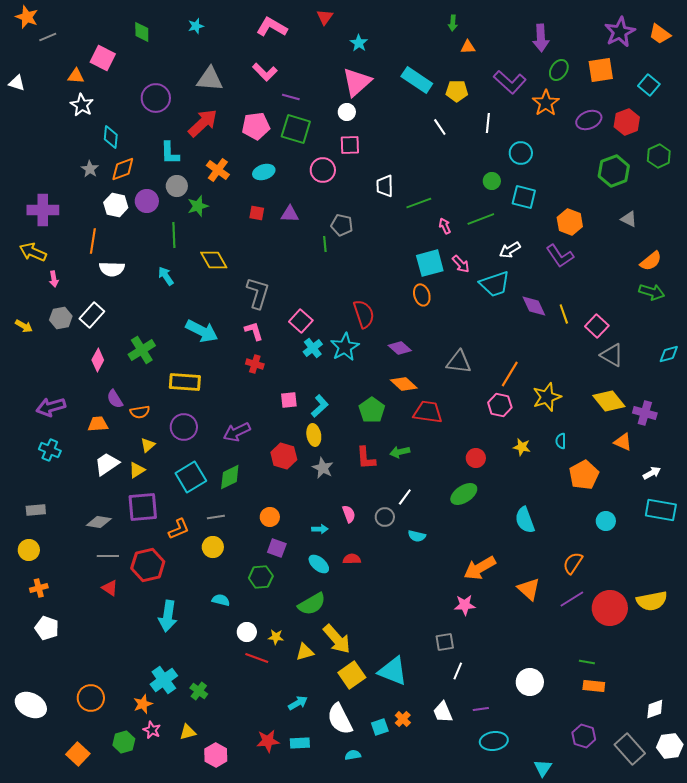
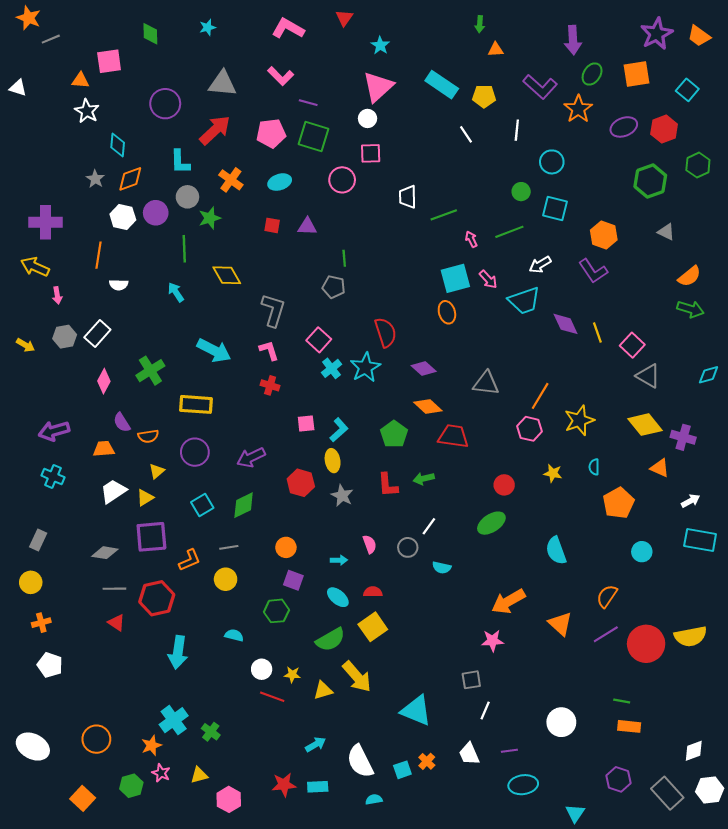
pink square: (103, 58) -> (109, 61), turned -35
gray pentagon: (342, 225) -> (334, 287), moved
white semicircle: (112, 269) -> (119, 285), size x0.7
cyan square: (191, 477) -> (202, 505), size x0.7
gray rectangle: (36, 510) -> (38, 540), turned -60
yellow square: (352, 675) -> (373, 627), moved

